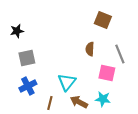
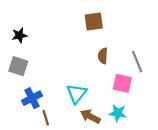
brown square: (103, 20) -> (94, 22), moved, turned -30
gray square: (27, 58) -> (18, 66), moved, turned 30
brown line: (50, 103) -> (46, 118), moved, turned -32

